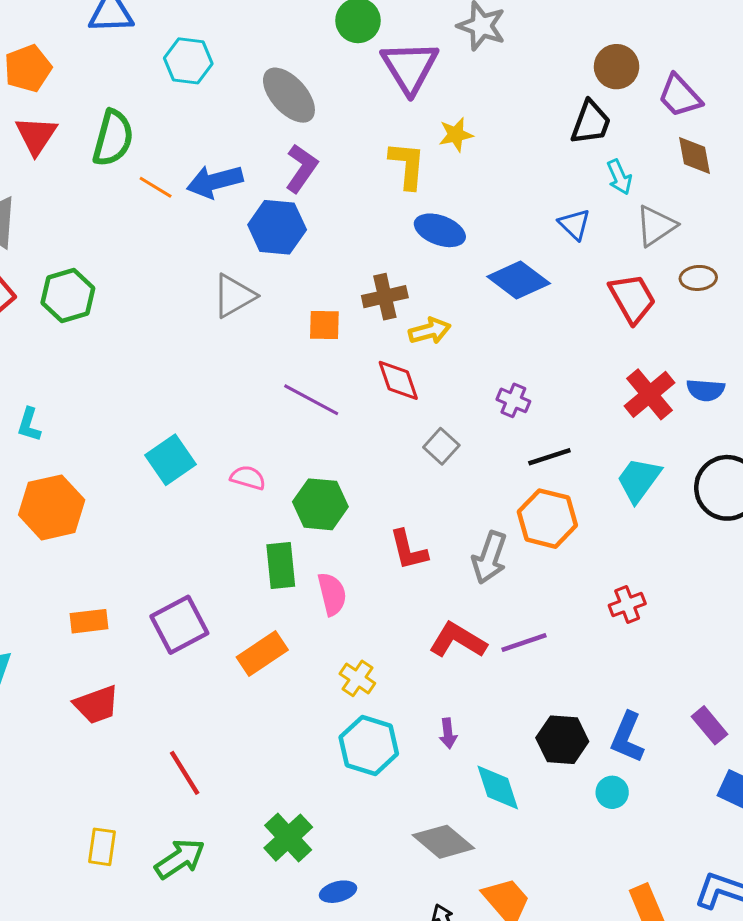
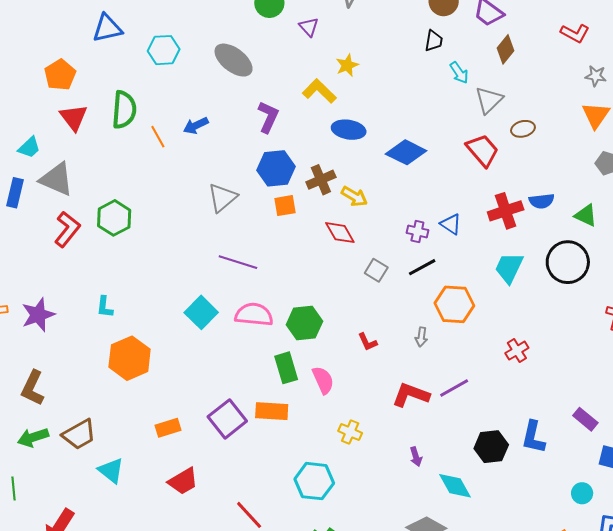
purple triangle: (410, 67) -> (309, 27), size x0.5
black trapezoid: (591, 123) -> (434, 41), size x0.7
brown diamond: (695, 156) -> (505, 49), turned 60
yellow L-shape: (407, 165) -> (319, 91), turned -40
purple L-shape: (301, 168) -> (268, 117), moved
blue arrow: (215, 182) -> (196, 126), size x0.7
orange line: (156, 187) -> (158, 137), turned 40
blue triangle: (574, 224) -> (451, 224), moved
blue hexagon: (277, 227) -> (276, 168), moved
yellow arrow: (430, 331) -> (354, 196), turned 56
red cross: (649, 394) -> (506, 211), turned 32
purple line: (311, 400) -> (238, 262), moved
black line: (549, 457) -> (422, 267), moved
pink semicircle: (248, 478) -> (254, 315), size x1.6
red L-shape: (408, 550) -> (367, 342), size x0.7
gray arrow: (489, 558) -> (421, 337), size x0.6
orange rectangle: (262, 654) -> (272, 411), moved, turned 48
cyan hexagon: (369, 745) -> (314, 481), moved
cyan circle: (612, 792) -> (582, 493), moved

